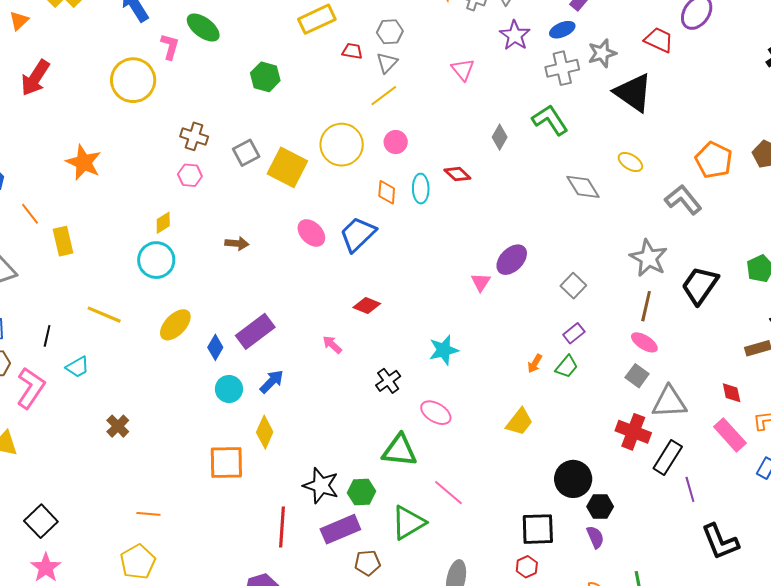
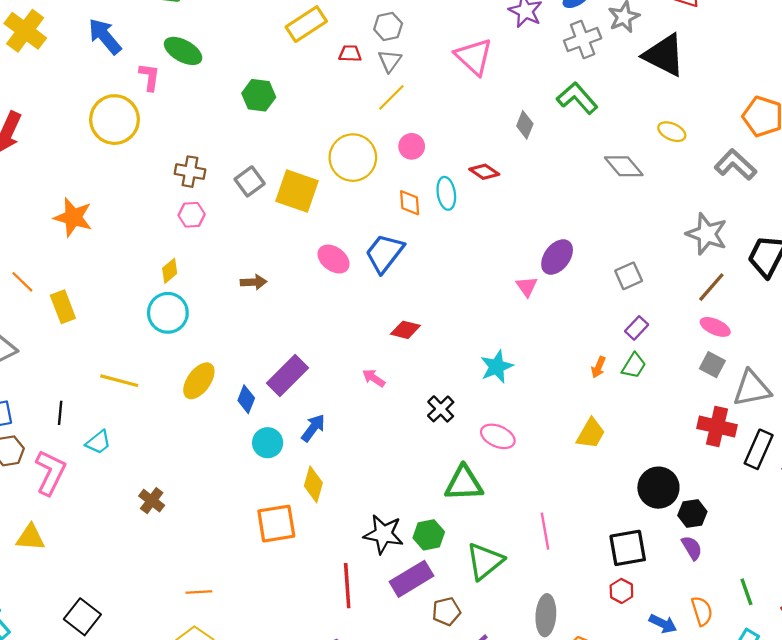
pink triangle: (463, 70) -> (474, 57), size x1.5
gray square: (573, 286) -> (629, 276), turned 30
brown line: (646, 306) -> (711, 287), turned 36
pink line: (448, 493) -> (545, 531), moved, turned 48

